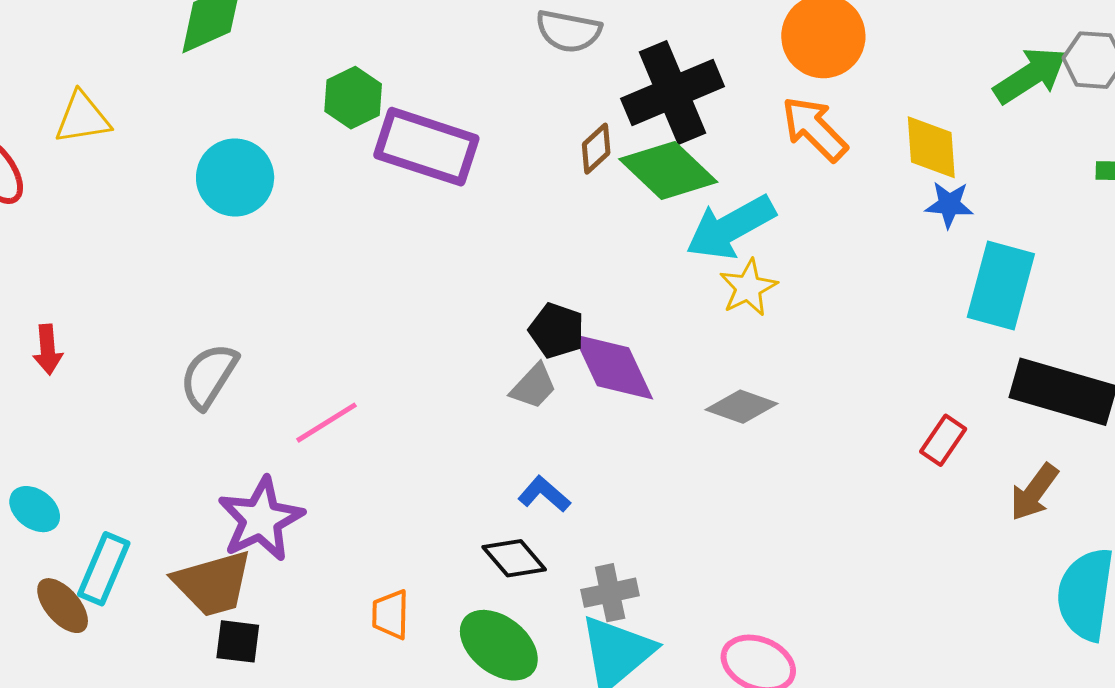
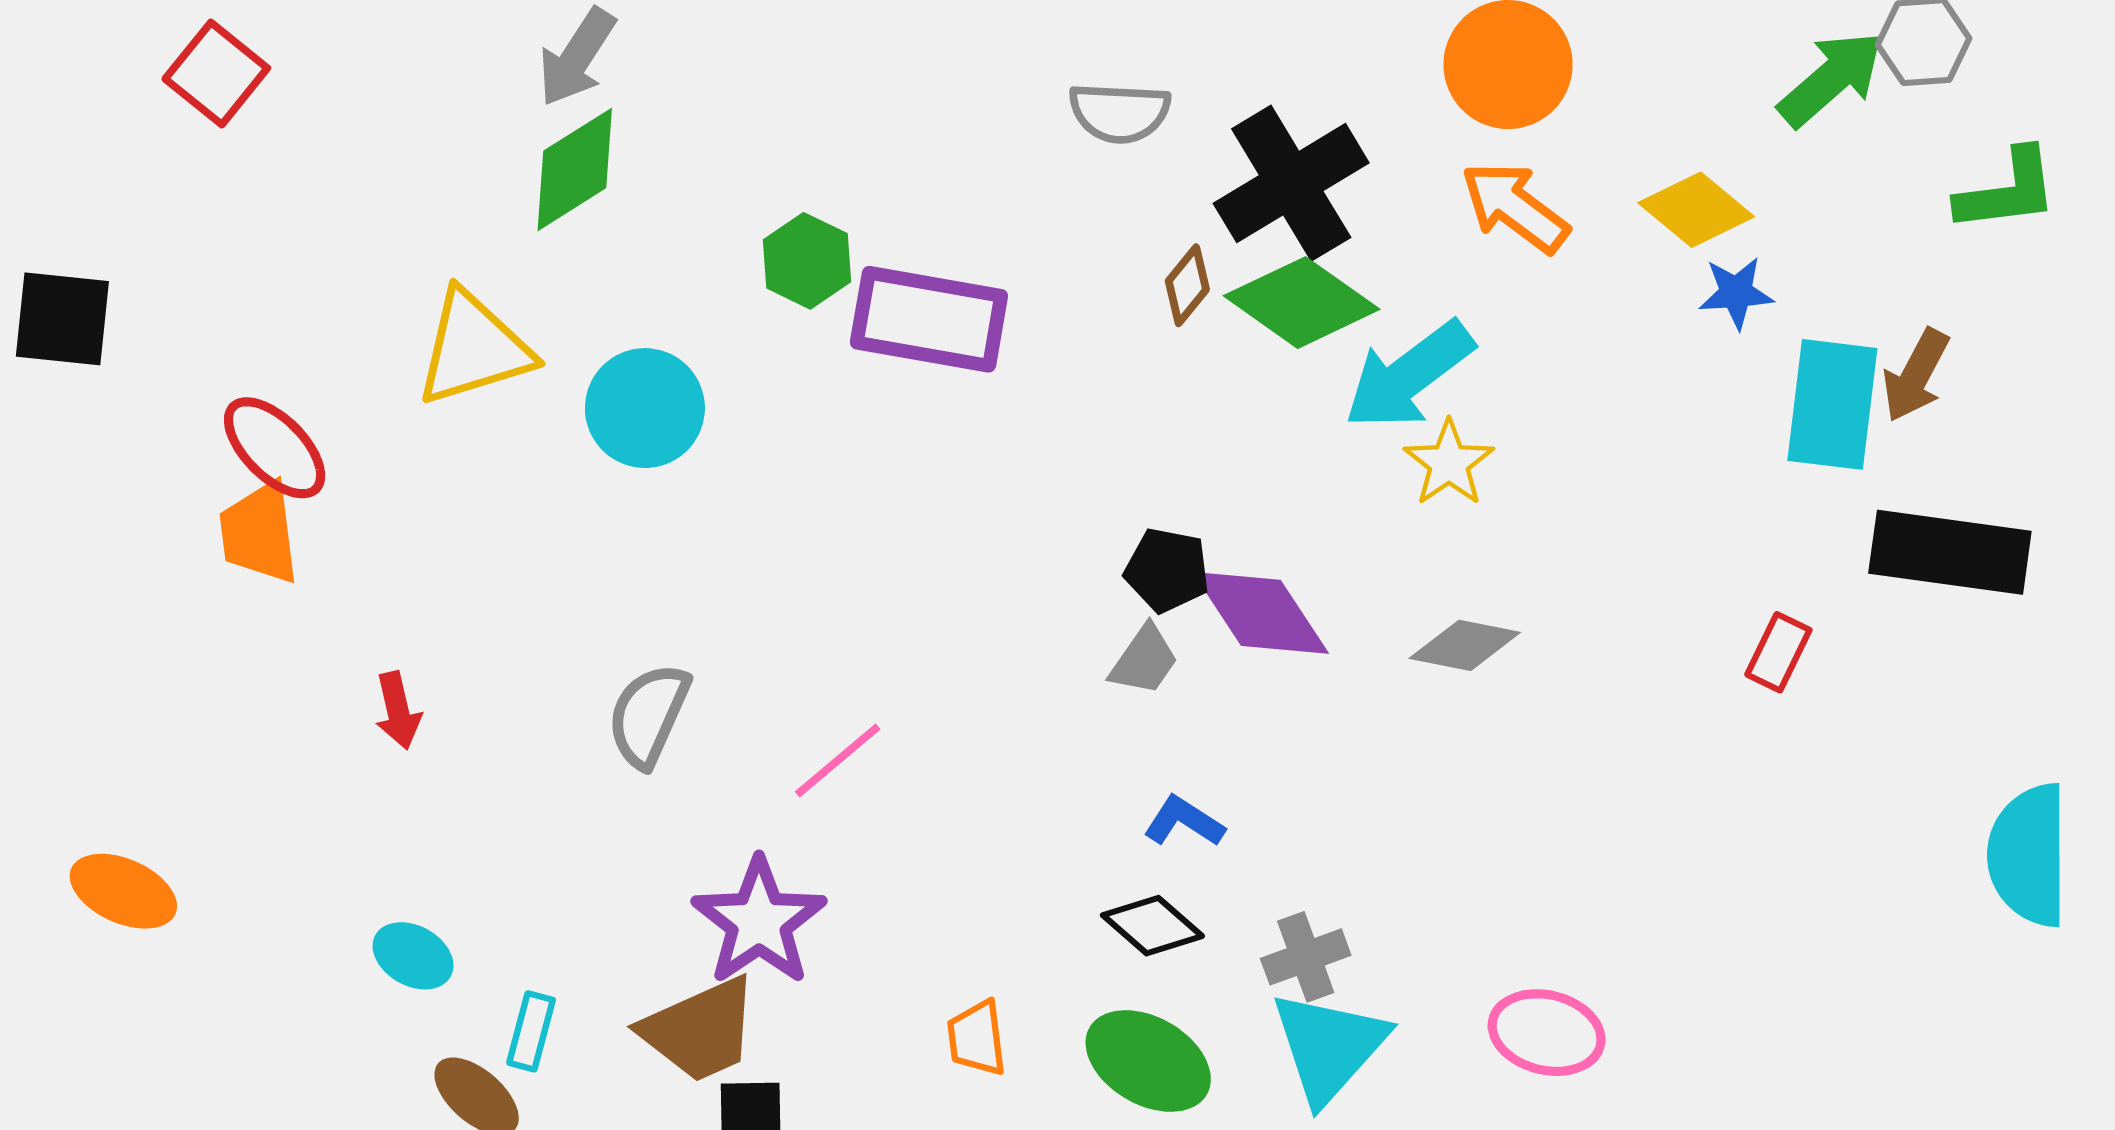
yellow triangle: (82, 118) -> (474, 348), moved, size x1.4
yellow diamond: (931, 147) -> (1696, 210), turned -38
brown arrow: (1034, 492) -> (1916, 375), moved
cyan rectangle: (104, 569) -> (531, 1031), size x0.7

